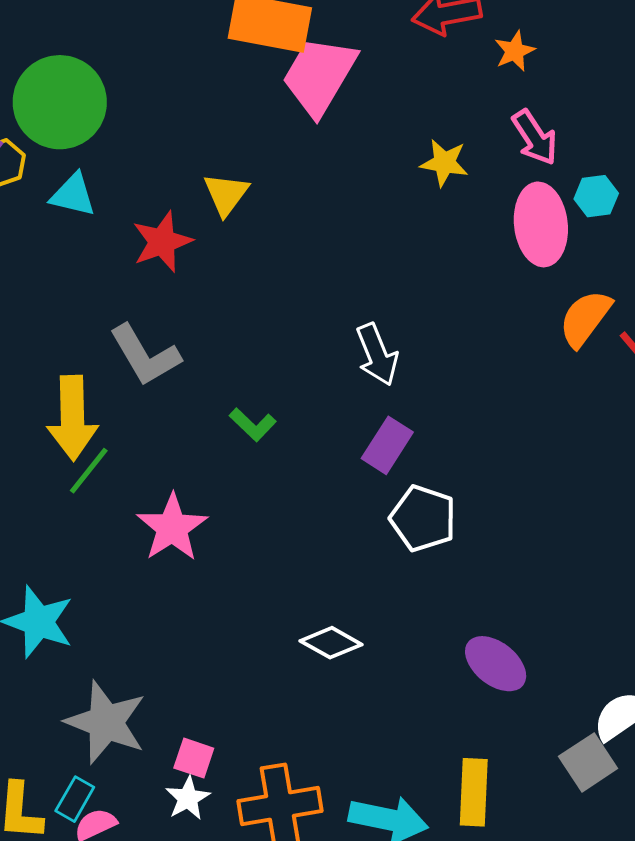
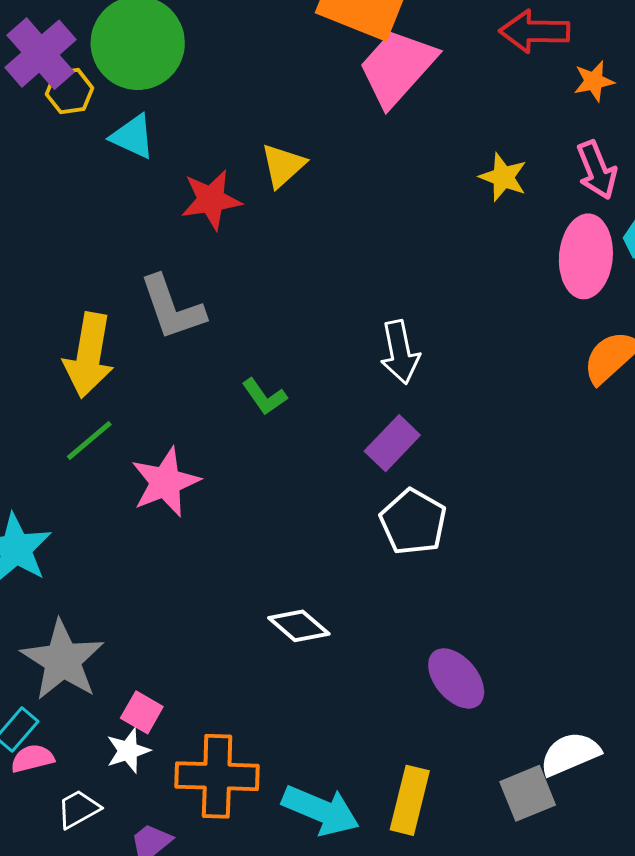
green line: (89, 471) -> (89, 441), moved

